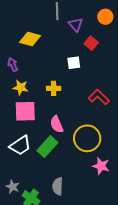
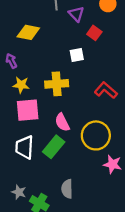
yellow cross: (54, 88) -> (57, 84), size x1.5
white trapezoid: (20, 145) -> (24, 147), turned 130

